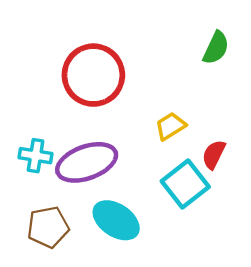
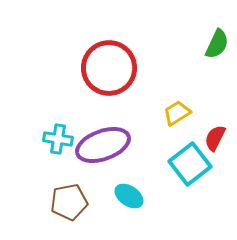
cyan ellipse: (116, 220) -> (129, 196), size x0.7

